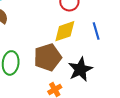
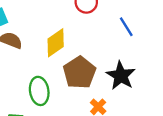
yellow diamond: (65, 31) -> (56, 43), moved

